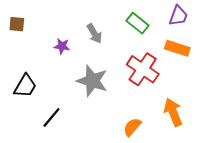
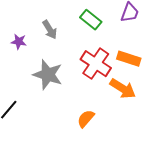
orange rectangle: (177, 48) -> (129, 59), moved
orange arrow: (173, 112) -> (123, 89), moved, turned 144

